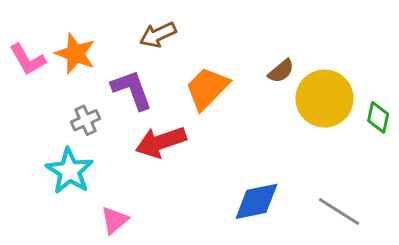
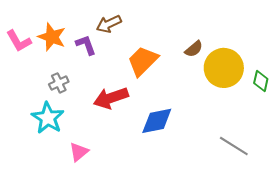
purple L-shape: (132, 90) -> (86, 45), moved, size x0.7
blue diamond: (256, 201) -> (157, 121), moved

